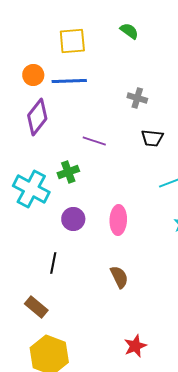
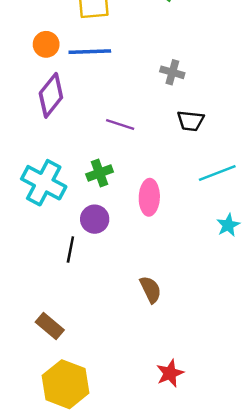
green cross: (68, 172) -> (100, 173), moved
pink ellipse: (118, 220) -> (149, 197), moved
black line: (53, 263) -> (70, 249), moved

